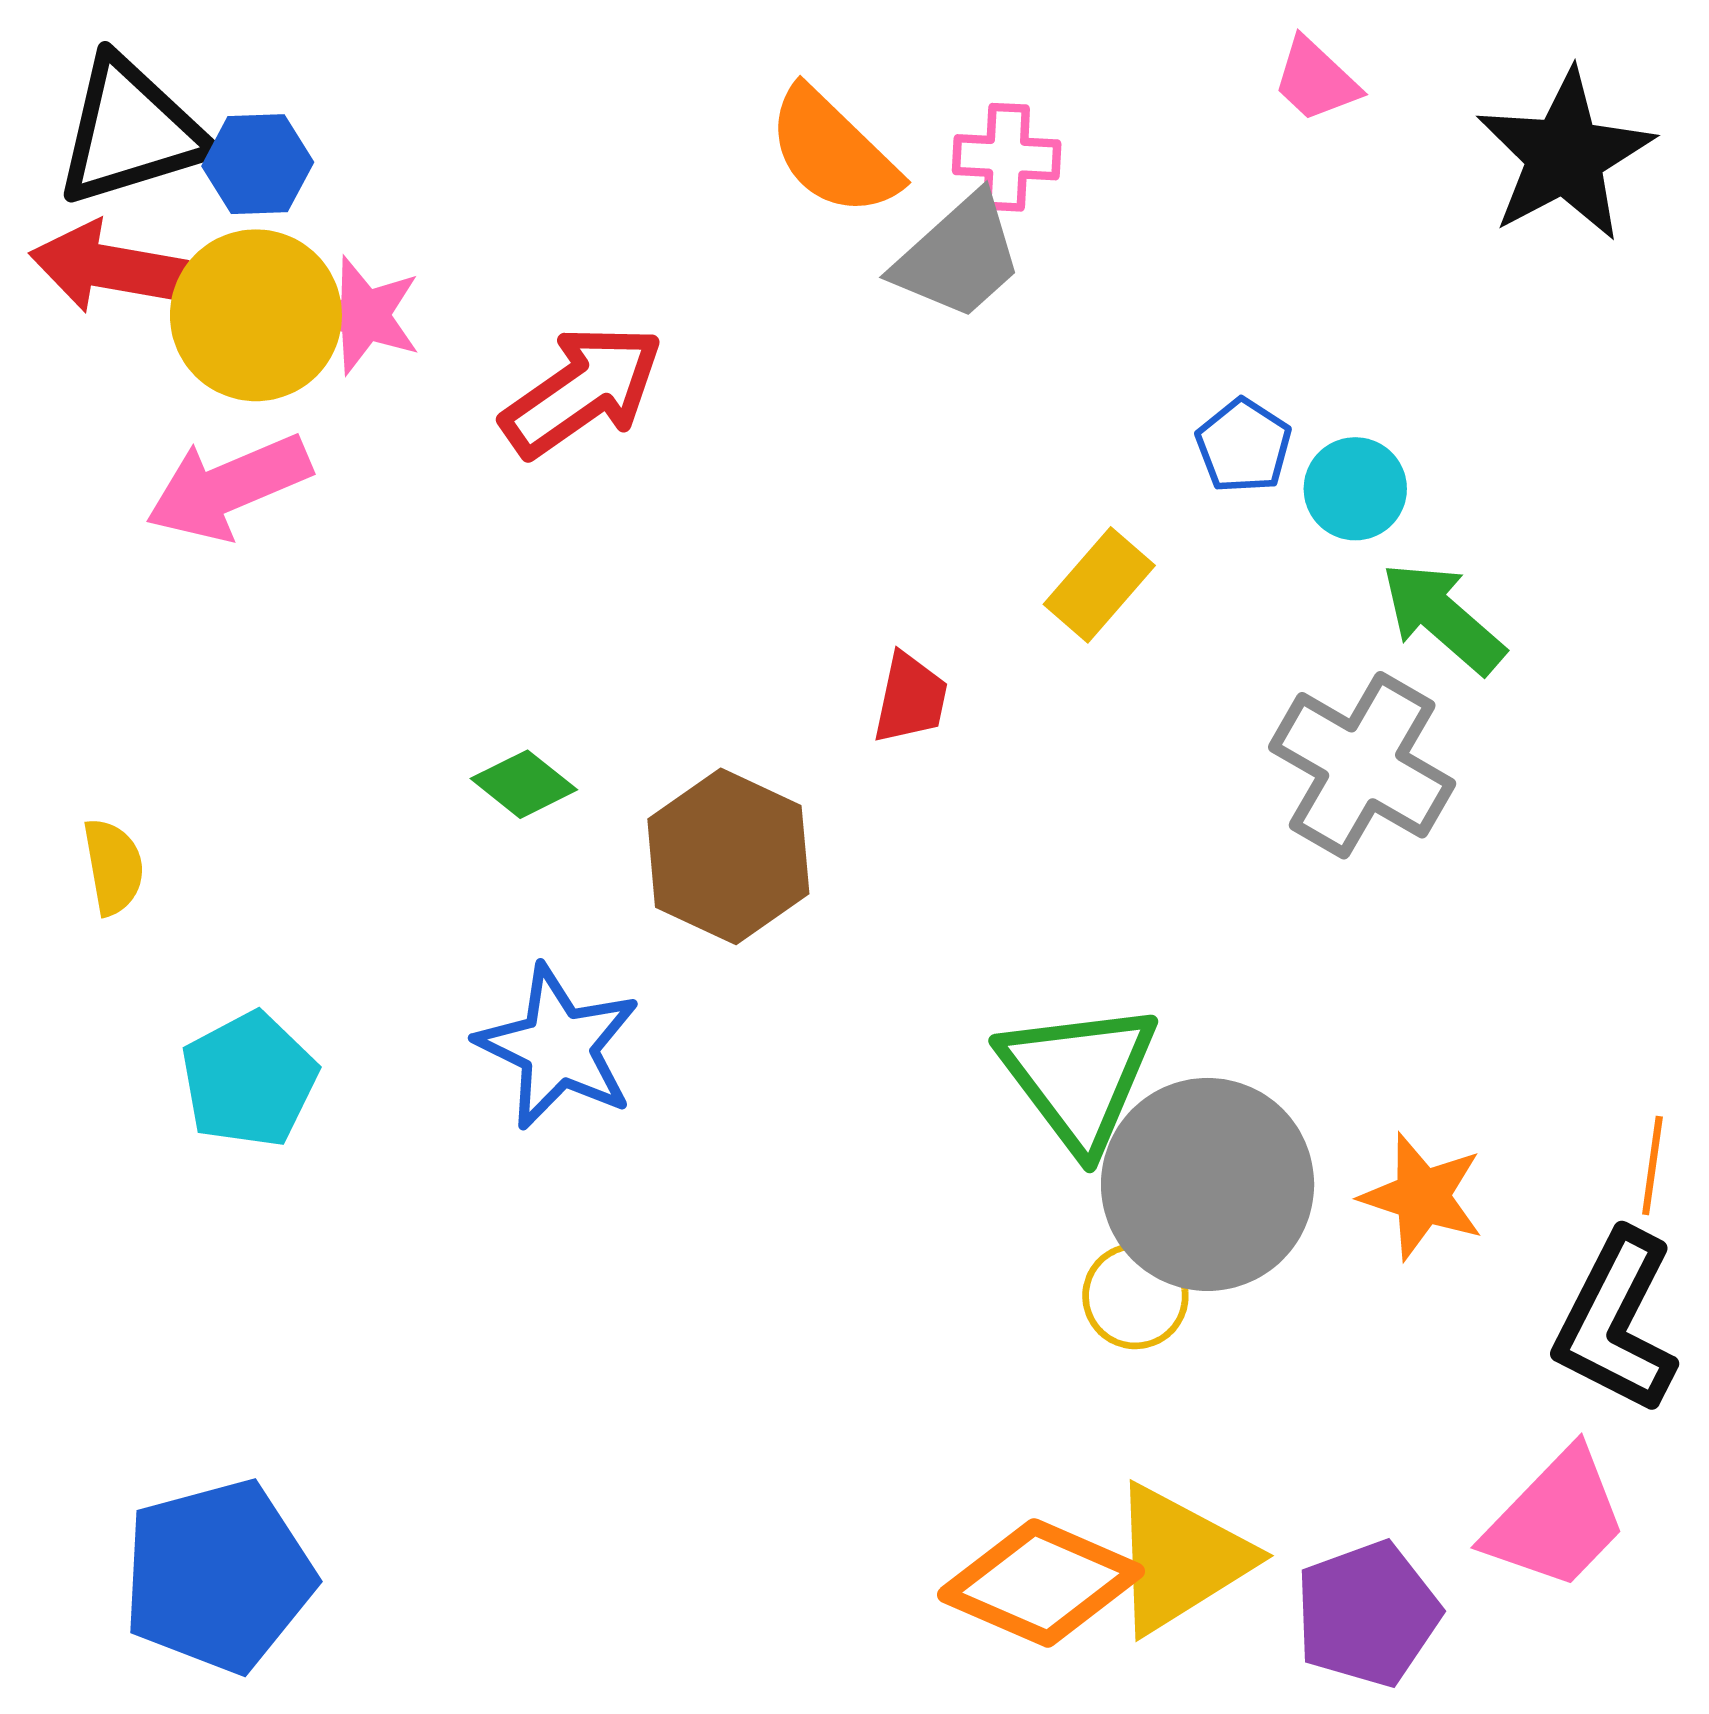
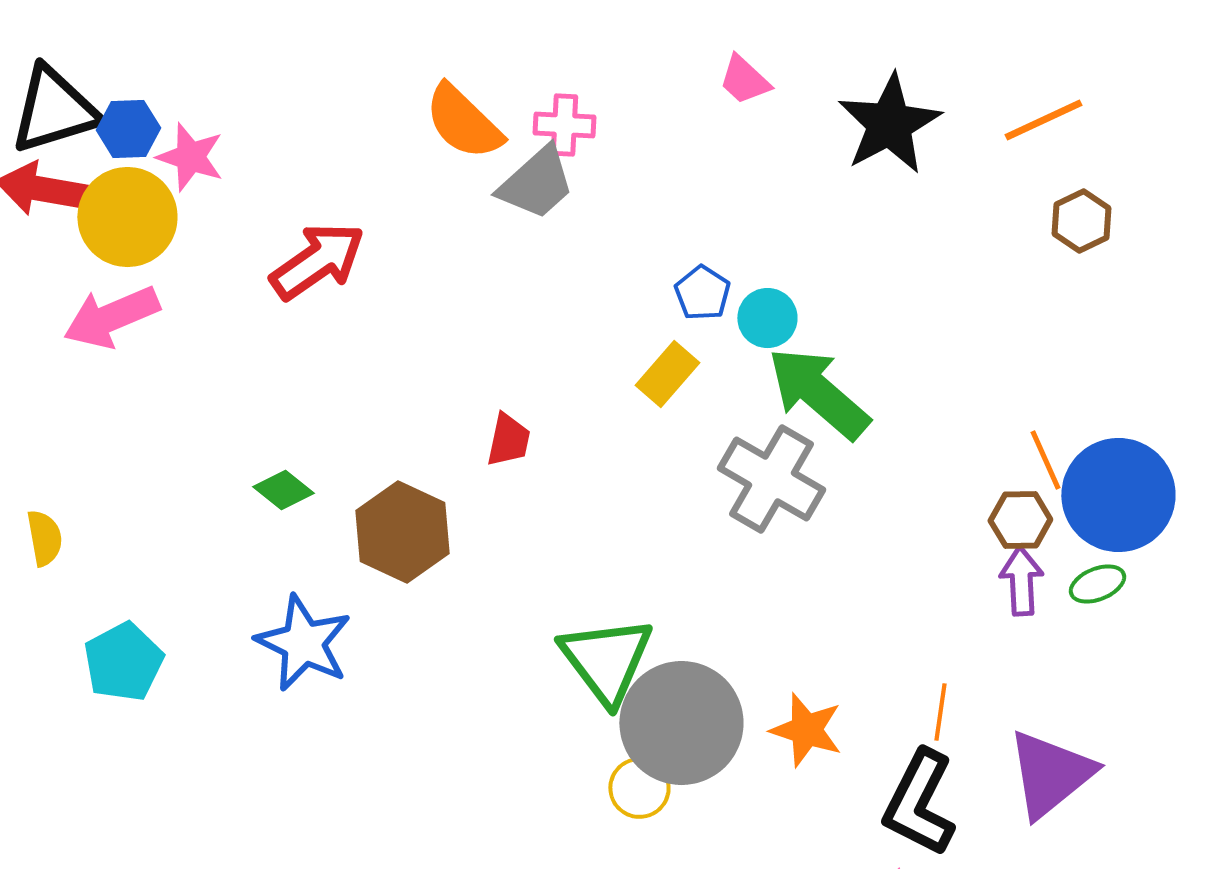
pink star: (364, 315) -> (190, 157), moved
yellow rectangle: (1099, 585) -> (667, 374), moved
green arrow: (1443, 618) -> (818, 393), size x1.4

